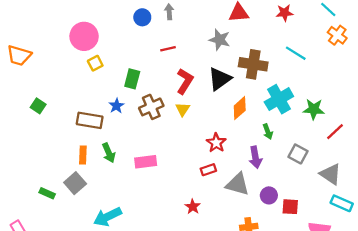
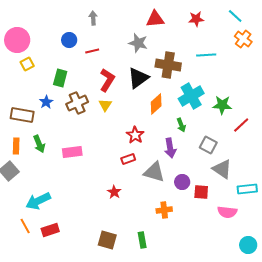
blue circle: (142, 17) -> (69, 40), moved
cyan line: (296, 53) -> (206, 55), turned -36
gray triangle: (330, 174) -> (222, 169), moved
cyan rectangle: (342, 203) -> (247, 189), turned -30

